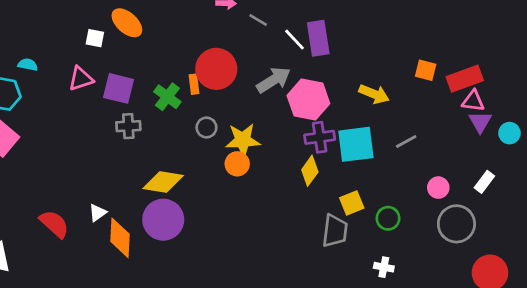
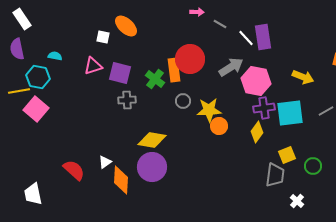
orange rectangle: (194, 84) -> (174, 70), size x1.6
orange circle: (237, 164) -> (219, 126), moved
white cross: (384, 267) -> (297, 201), moved, turned 32

